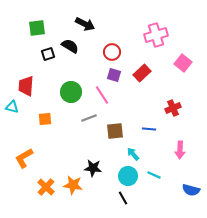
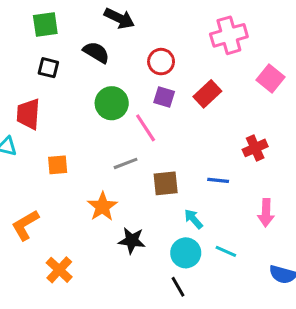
black square: (48, 54) -> (48, 68), moved, turned 32
green circle: (71, 92) -> (112, 103), moved
orange star: (73, 185) -> (102, 207), moved, turned 30

